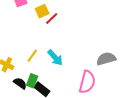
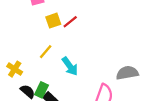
yellow square: (42, 11) -> (53, 21), moved
yellow line: (32, 56) -> (46, 52), moved

